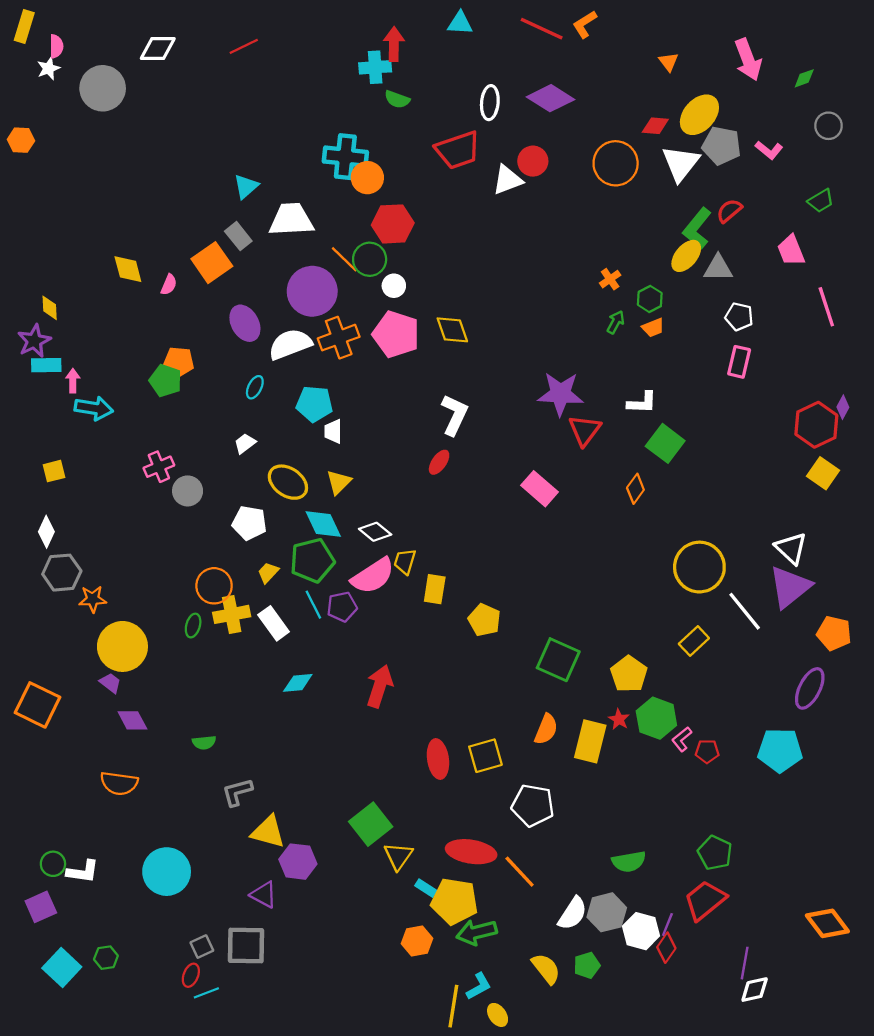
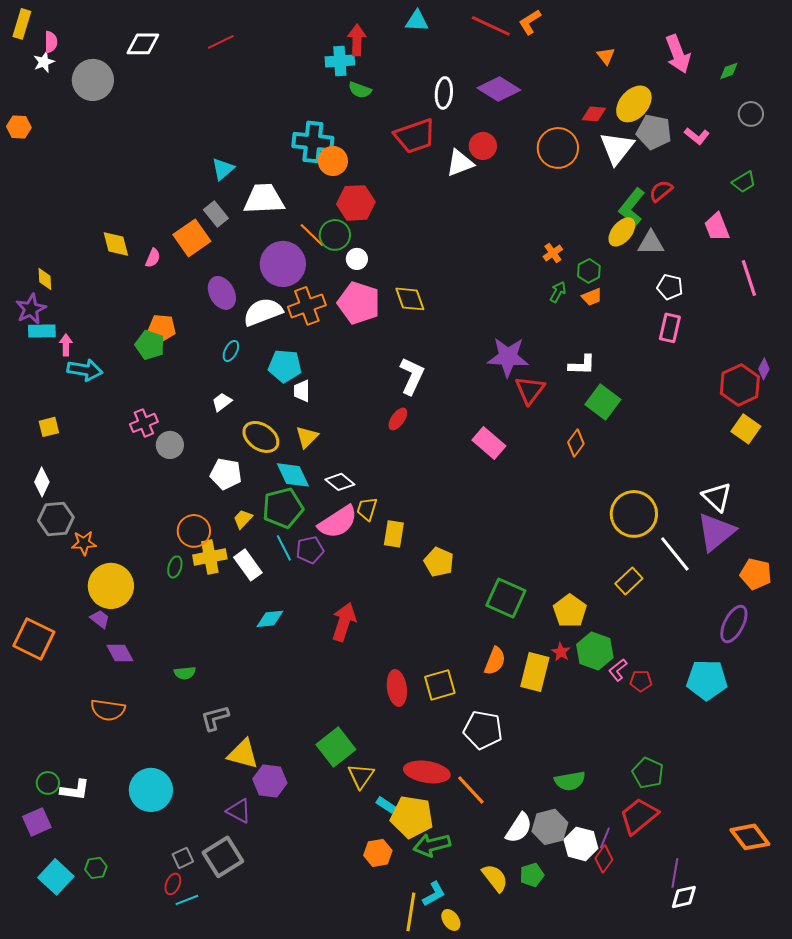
gray square: (246, 945) -> (223, 857), turned -33

